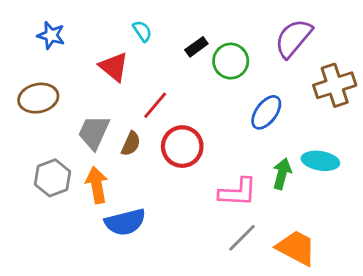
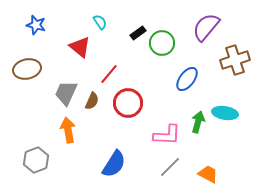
gray hexagon: (53, 178) -> (36, 160), moved
blue semicircle: (125, 222) -> (114, 164), moved, turned -44
orange trapezoid: (296, 248) -> (208, 174), size x0.7

